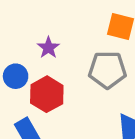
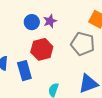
blue circle: (16, 76) -> (32, 22), moved

